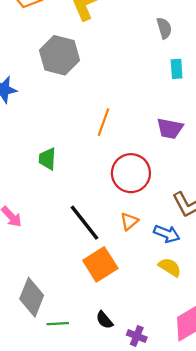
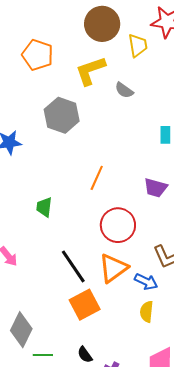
gray semicircle: (164, 28) -> (124, 90), moved, turned 138
orange triangle: (129, 221) -> (113, 268), size x1.8
yellow semicircle: (170, 267) -> (147, 312), turned -120

